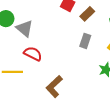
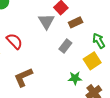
gray triangle: (25, 28) -> (46, 21), moved

